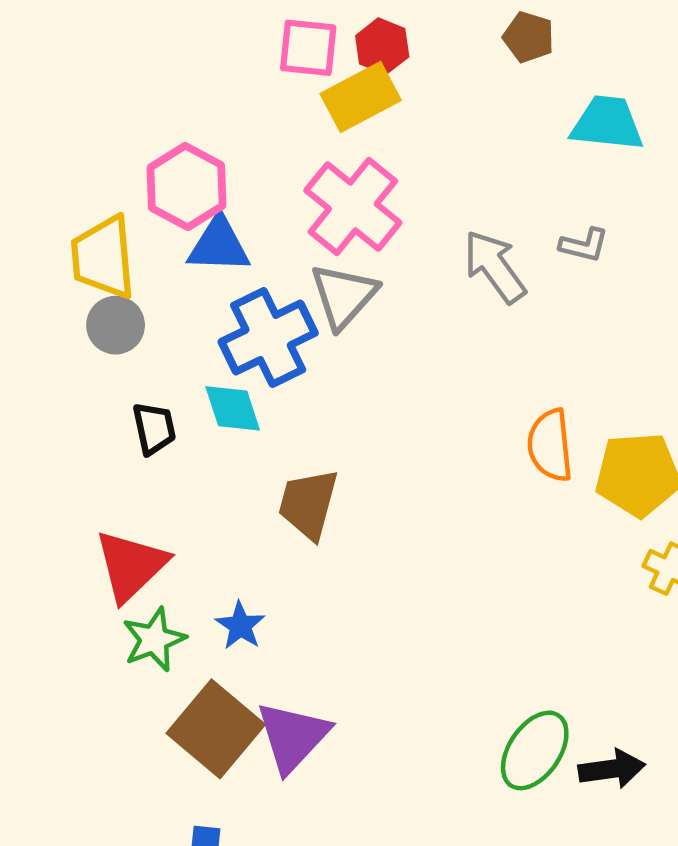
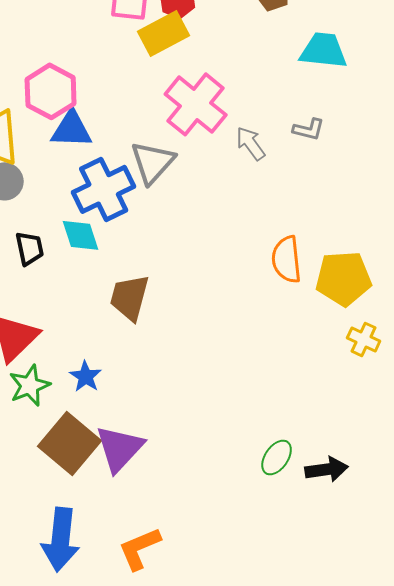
pink cross: (353, 206) -> (196, 104), moved
gray arrow: (495, 267) -> (251, 143), size x0.7
green ellipse: (535, 750) -> (277, 457), size x0.7

